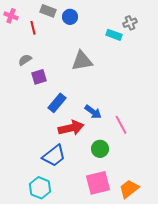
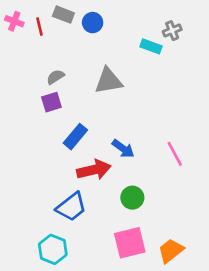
red line: (33, 28) -> (40, 27), moved
gray semicircle: (25, 60) -> (55, 77), moved
pink line: (121, 125) -> (175, 154), moved

